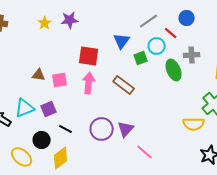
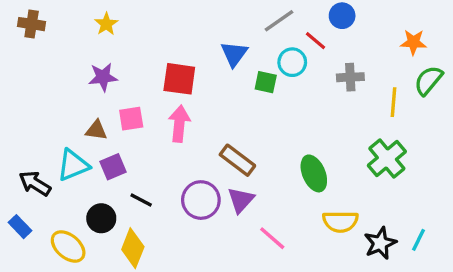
purple star: (70, 20) -> (103, 77), moved
green square: (141, 58) -> (266, 82), turned 32
green ellipse: (174, 70) -> (314, 173), moved
brown triangle: (39, 75) -> (96, 130), moved
brown rectangle: (124, 85) -> (237, 160), moved
yellow semicircle: (194, 124) -> (340, 222), moved
yellow diamond: (61, 158) -> (133, 248), turned -30

